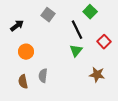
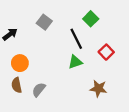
green triangle: (76, 51) -> (75, 62), turned 32
gray semicircle: (43, 76) -> (39, 90), turned 32
brown semicircle: (23, 82) -> (17, 85), moved

